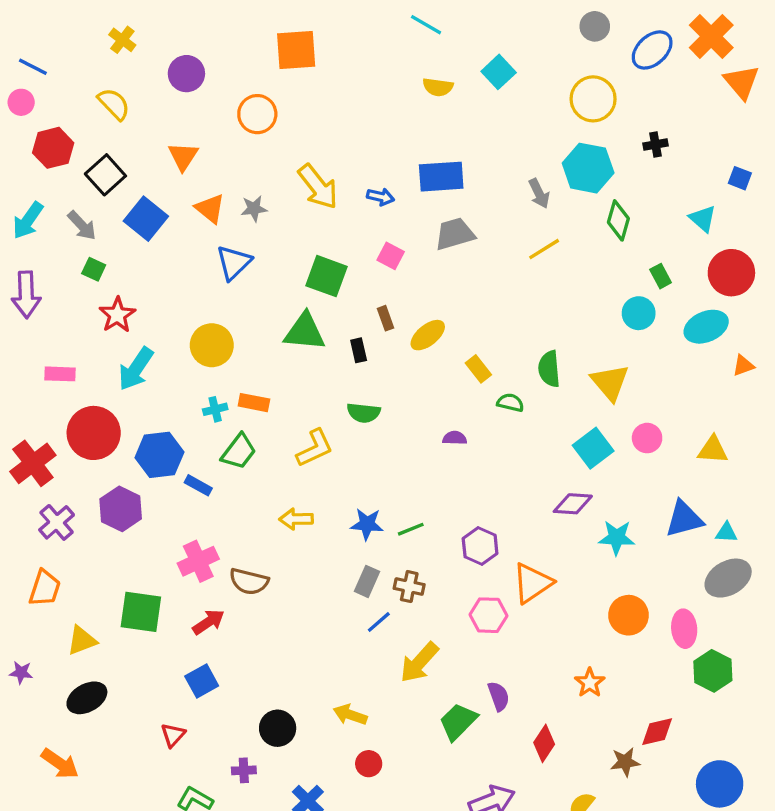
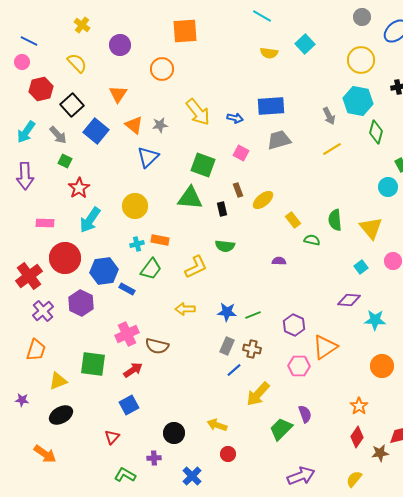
cyan square: (593, 448) -> (361, 267), size x0.6
red diamond: (544, 743) -> (357, 437), moved

